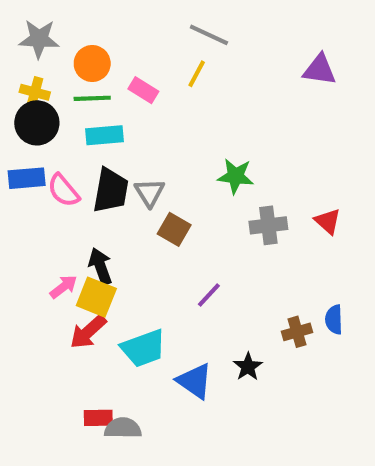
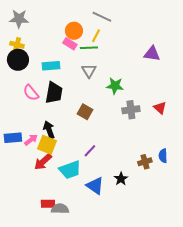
orange circle: (92, 63) -> (74, 31), moved
purple triangle: (320, 70) -> (152, 54), moved
green line: (92, 98) -> (89, 48), moved
blue rectangle: (27, 178) -> (13, 138), moved
gray triangle: (150, 193) -> (89, 71), moved
purple line: (209, 295) -> (90, 151), moved

